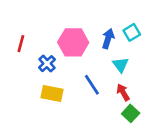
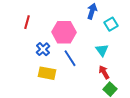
blue arrow: (108, 39) -> (92, 11), moved
red line: (21, 44) -> (27, 22), moved
blue line: (92, 85) -> (70, 58), moved

